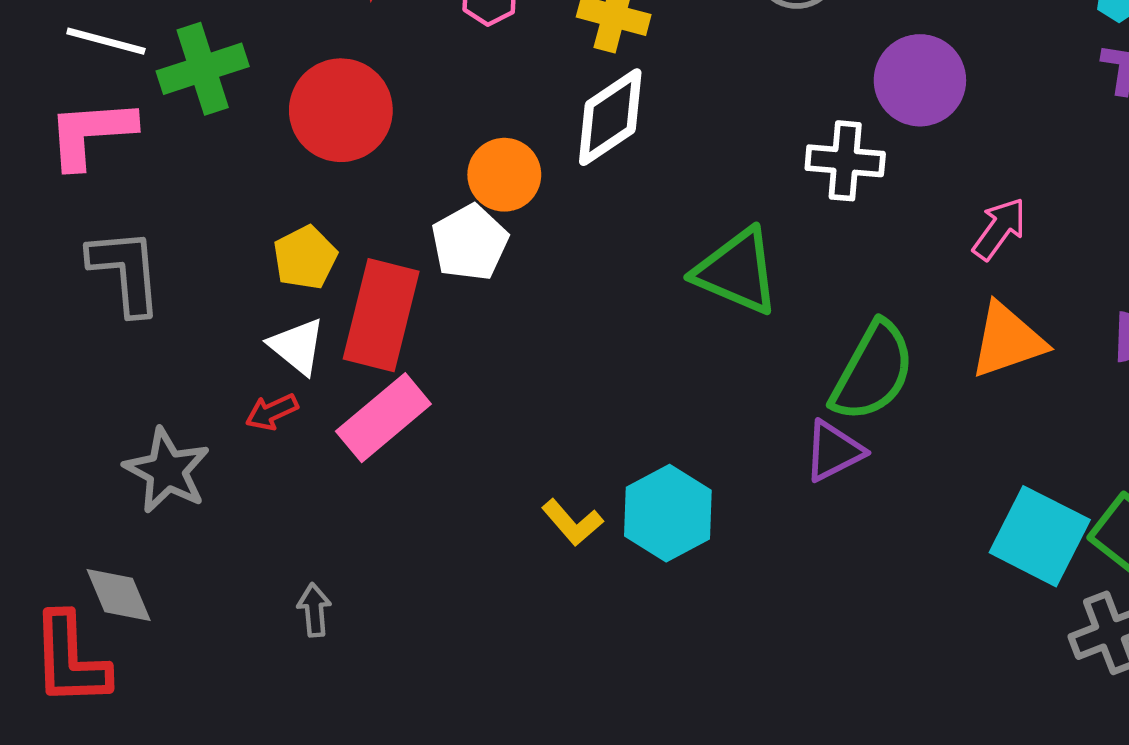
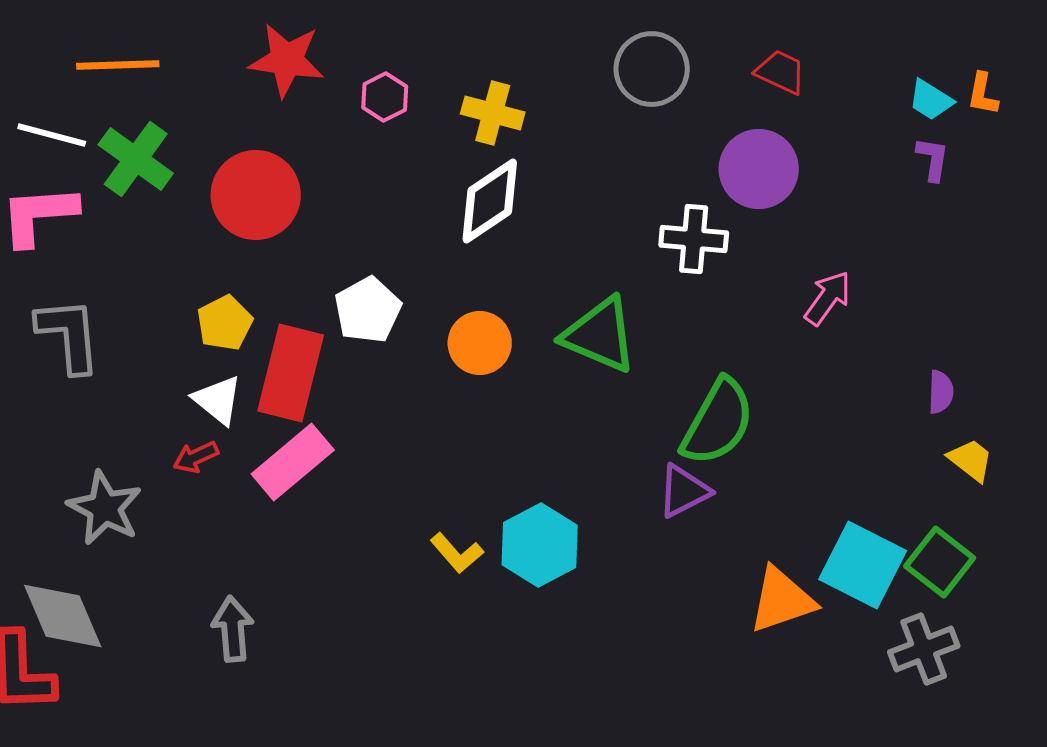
green cross: (203, 69) -> (136, 159), turned -36
orange circle: (504, 175) -> (480, 343), moved
orange triangle: (1007, 340) -> (782, 600), moved
gray diamond: (119, 595) -> (63, 616), size x1.4
gray arrow: (314, 610) -> (233, 629), size x1.4

